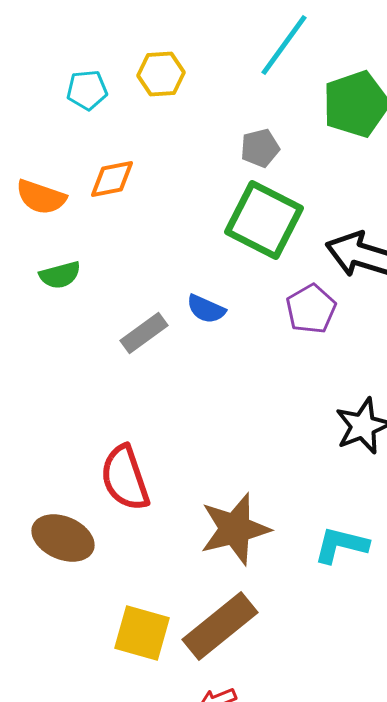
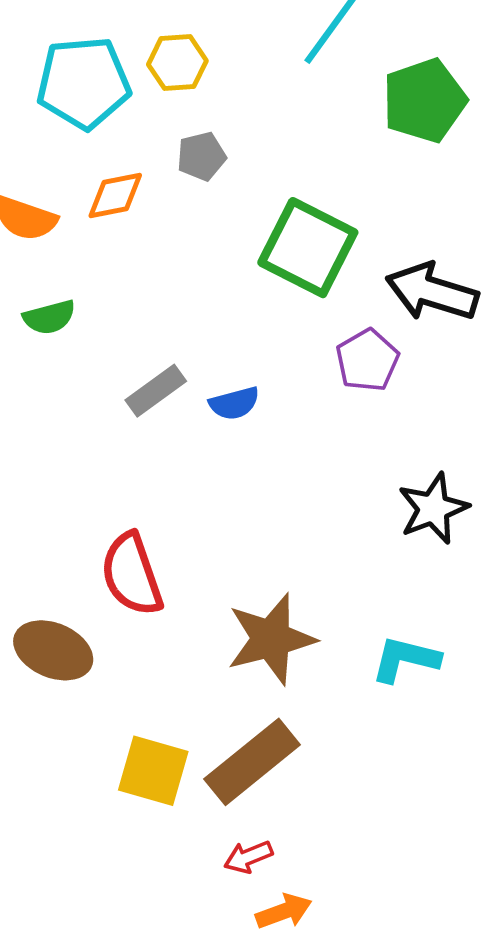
cyan pentagon: (87, 90) -> (84, 83), size x1.8
gray pentagon: (260, 148) -> (201, 156), moved
blue semicircle: (206, 309) -> (234, 403), moved, turned -39

